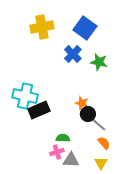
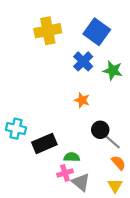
cyan cross: (25, 96) -> (16, 129), moved, size x0.7
orange star: (82, 103) -> (82, 100), moved
black rectangle: (39, 110) -> (44, 143), moved
gray triangle: (71, 160) -> (81, 182), turned 36

